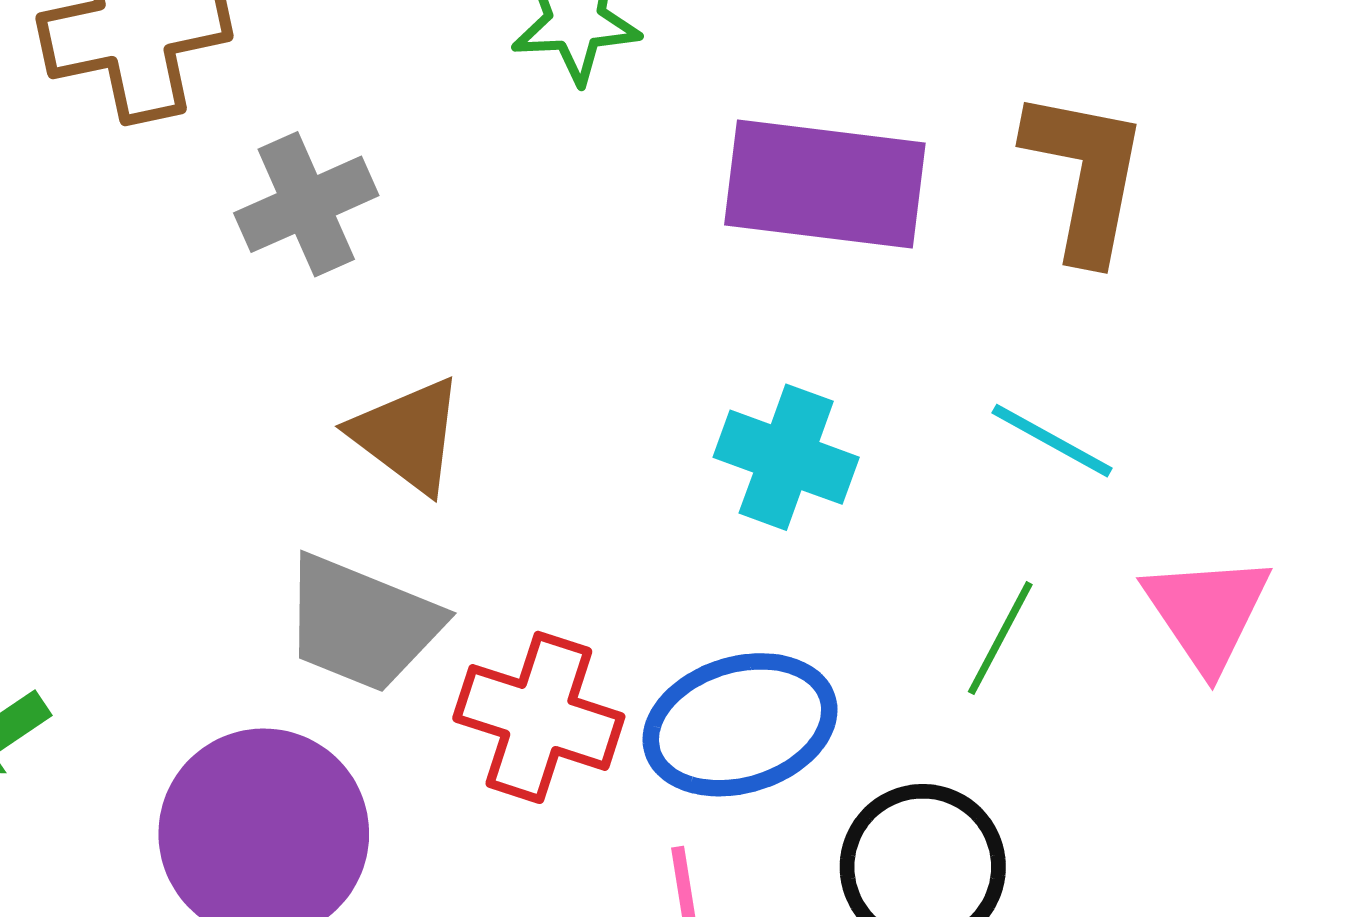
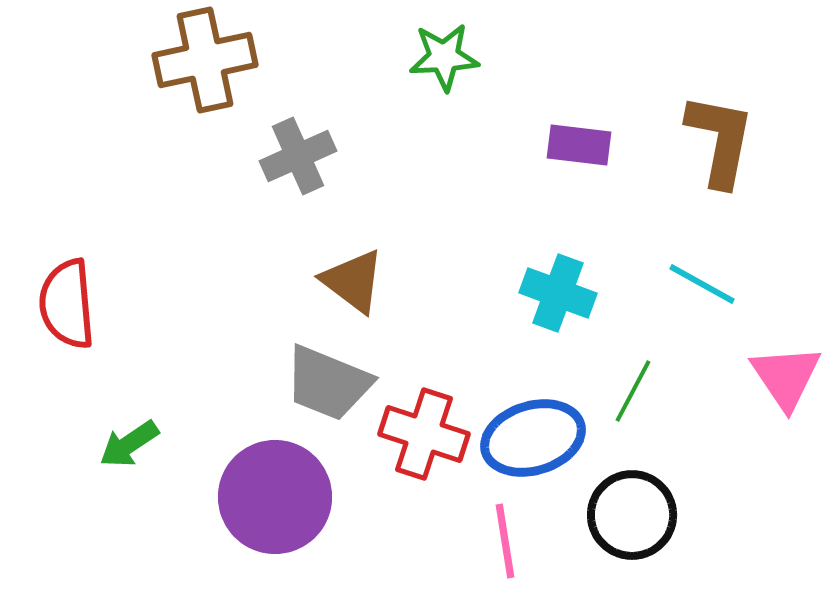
purple rectangle: (825, 184) -> (579, 145), size x0.6
green line: (1000, 638) -> (633, 391), moved

